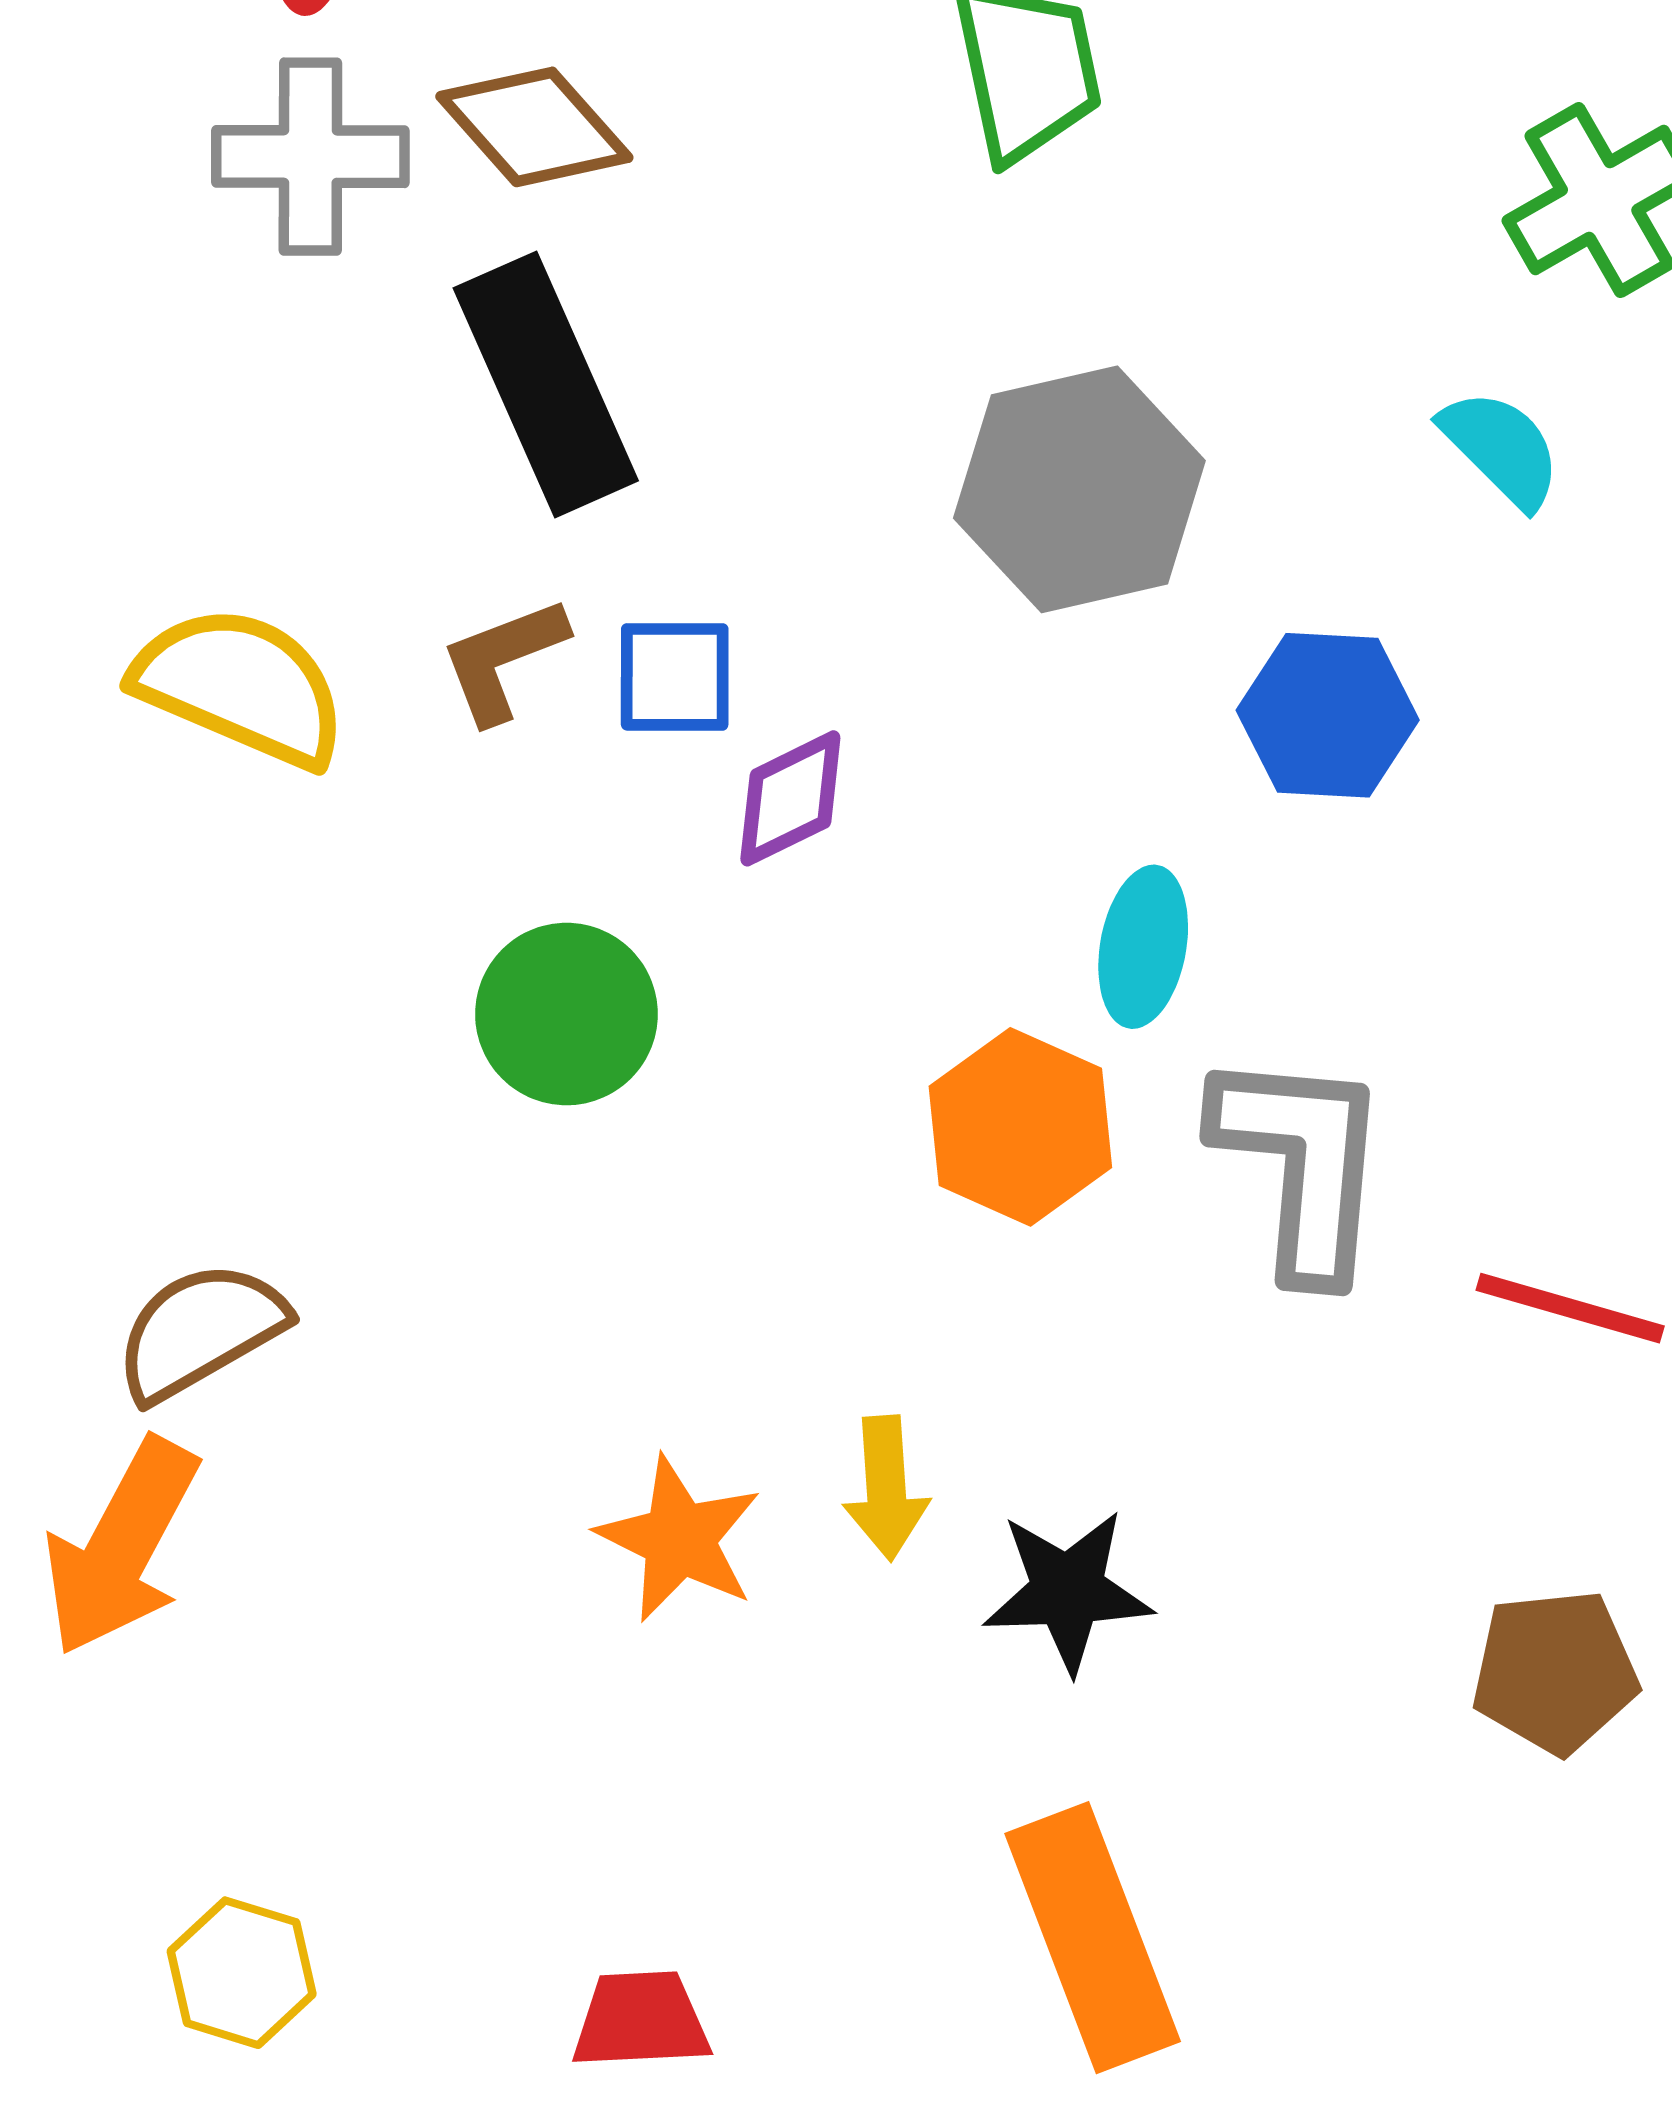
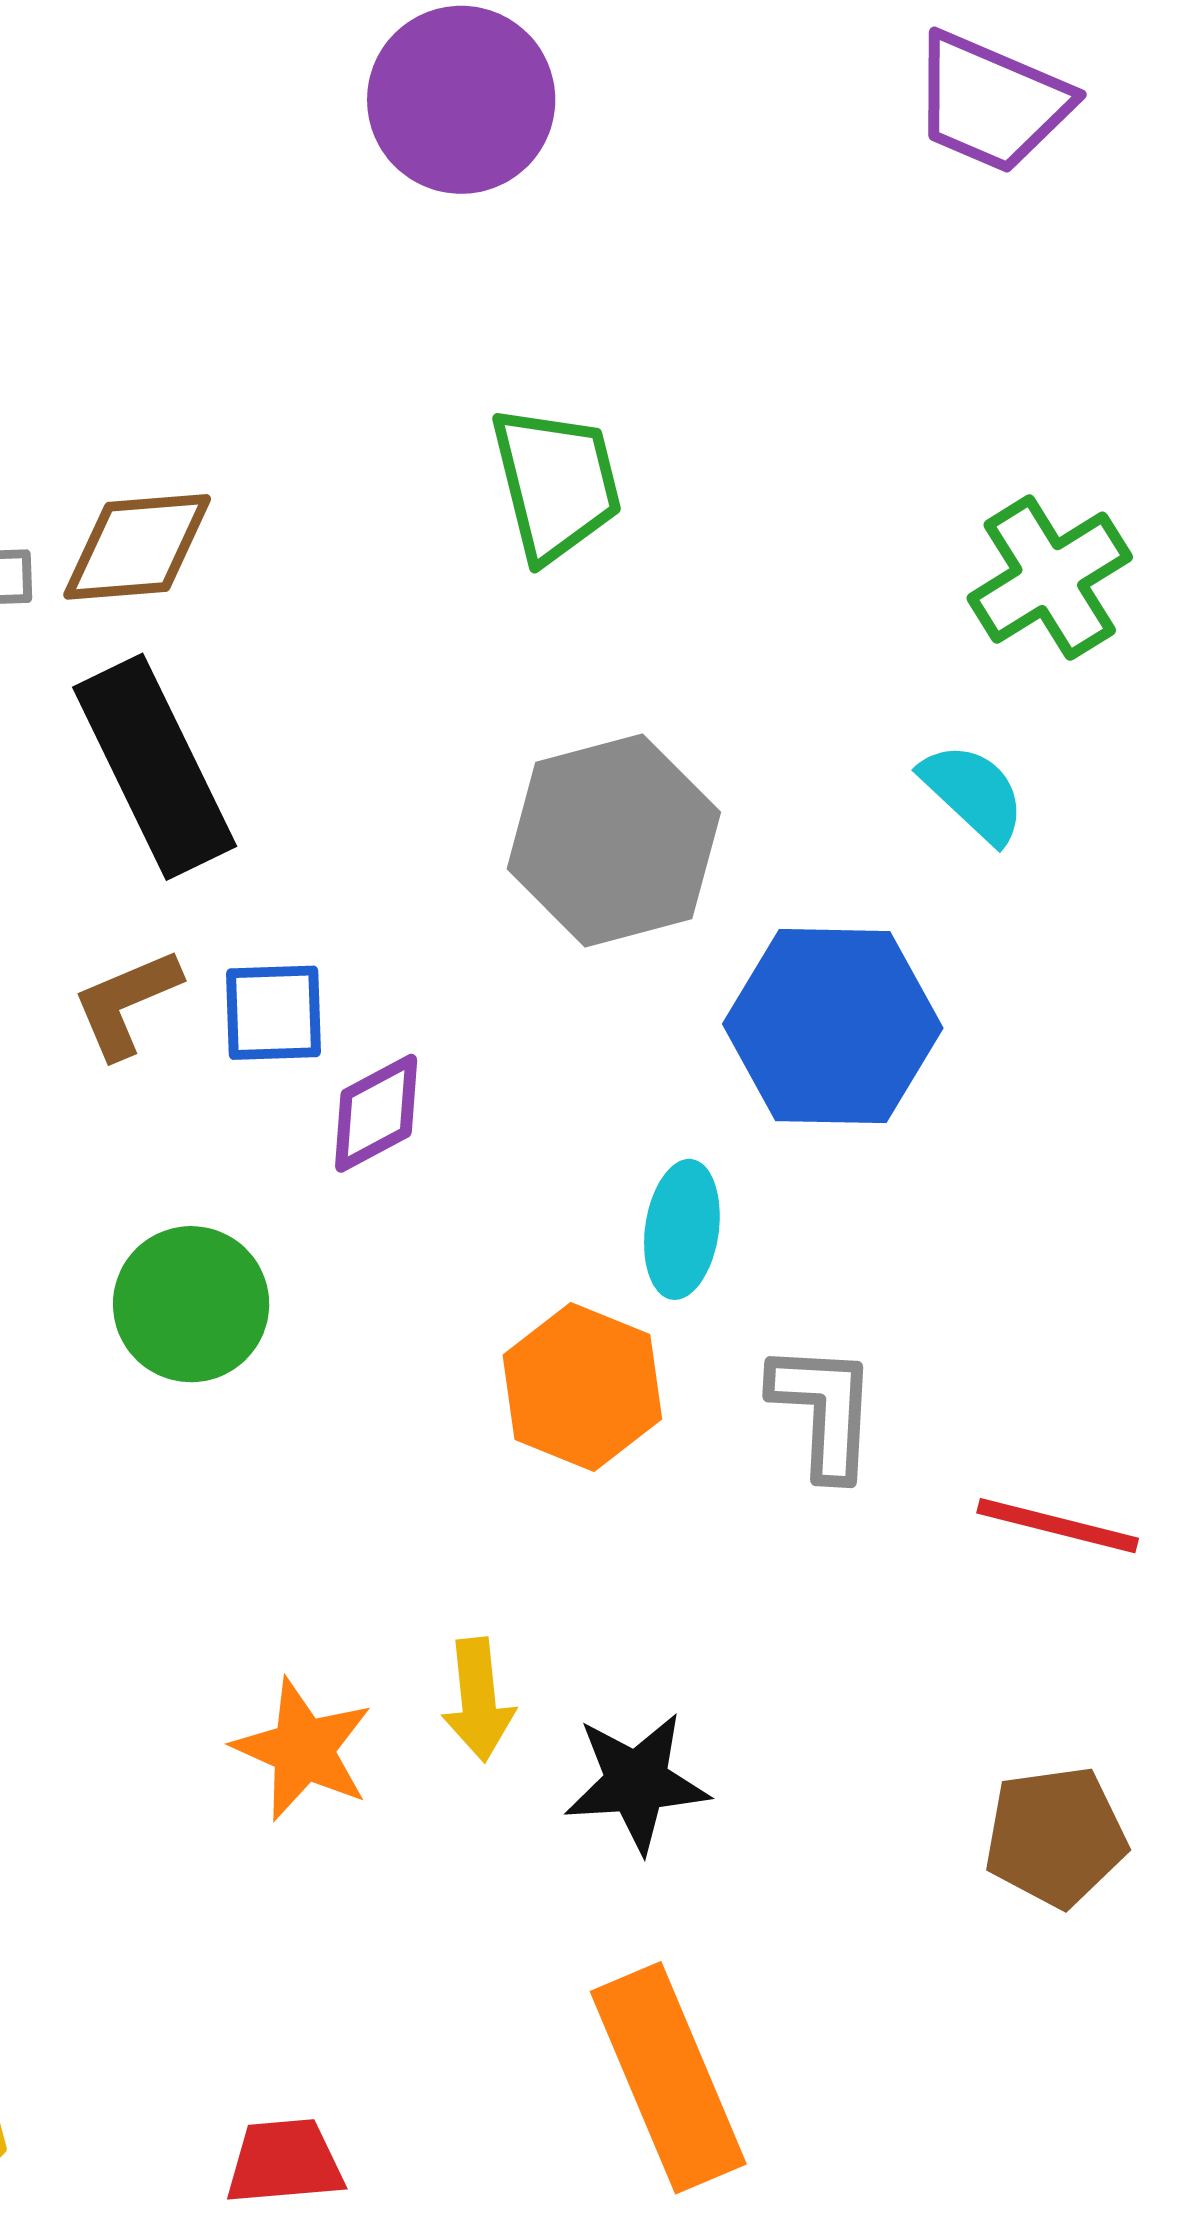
brown diamond: (534, 127) -> (137, 547), turned -51
blue hexagon: (1328, 715) -> (833, 1026), size x1.4
gray L-shape: (1302, 1164) -> (824, 1410), size x0.7

